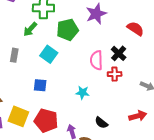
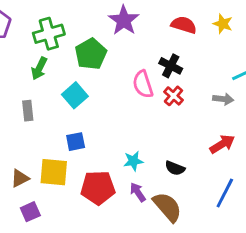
cyan square: (49, 54) -> (75, 95), turned 30
red cross: (115, 74) -> (173, 96), turned -32
cyan star: (83, 93) -> (133, 161), moved
yellow square: (18, 116) -> (54, 172), moved

